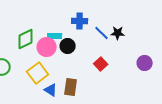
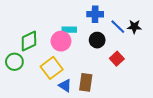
green diamond: (26, 39) -> (29, 41), moved
black circle: (68, 46) -> (97, 40), moved

